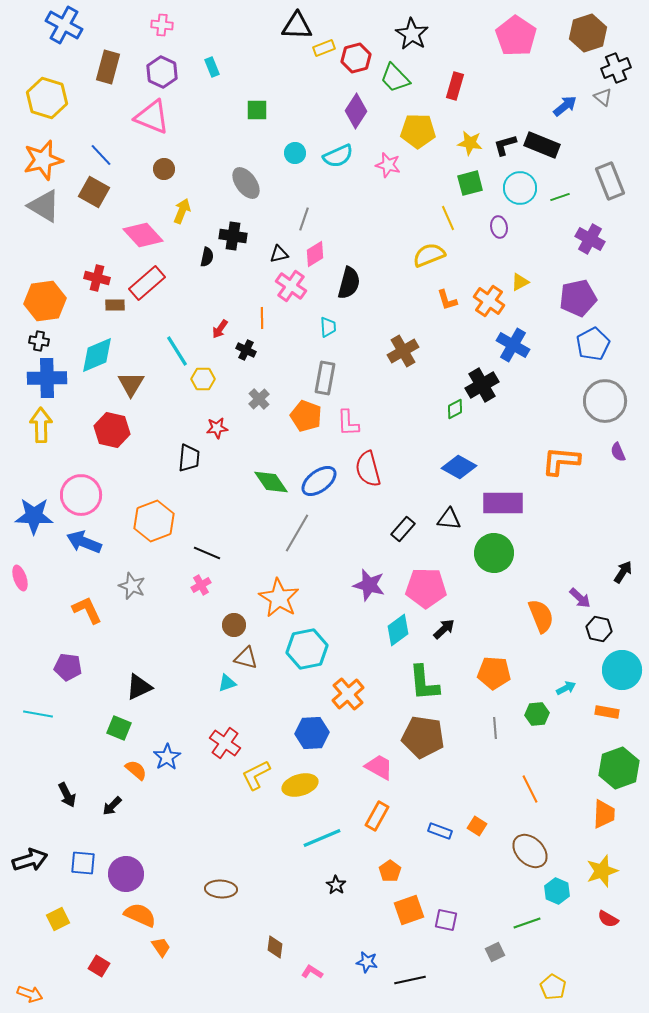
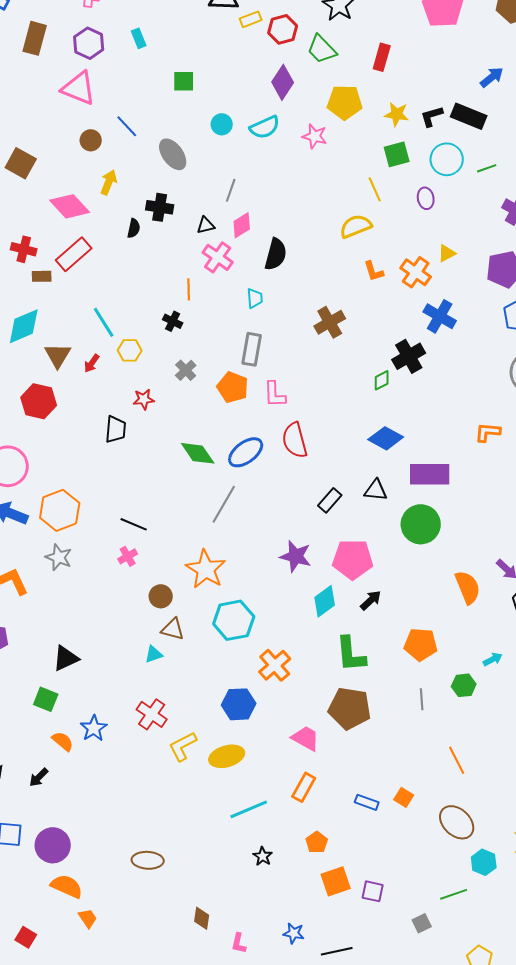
blue line: (101, 155) -> (127, 126), moved
red arrow: (220, 329) -> (92, 363), moved
orange L-shape: (561, 461) -> (488, 432), size x0.7
orange hexagon: (154, 521) -> (60, 510), moved
pink L-shape: (312, 972) -> (239, 943), turned -110

